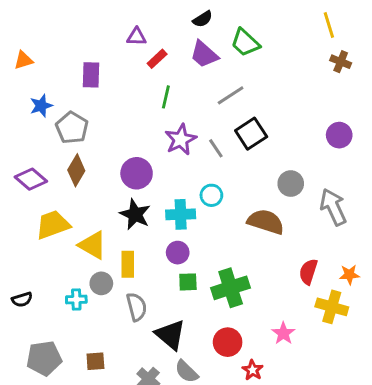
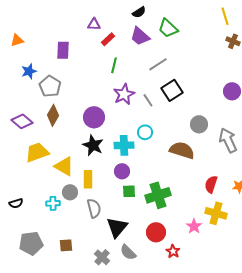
yellow cross: (332, 307) -> (216, 213), moved
black triangle: (170, 335) -> (117, 227), turned 30

